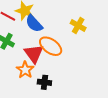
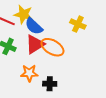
red triangle: (34, 54) -> (35, 44), moved, turned 40
orange star: (25, 70) -> (29, 73), turned -30

